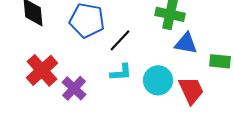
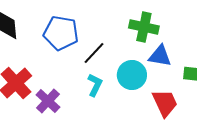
cyan L-shape: (121, 72) -> (95, 85), turned -60
cyan circle: (158, 80) -> (132, 75), moved

